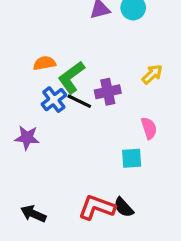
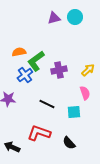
yellow arrow: (152, 74) -> (88, 70), moved
black line: (79, 101) -> (47, 104), moved
red L-shape: (97, 207) -> (39, 133), moved

